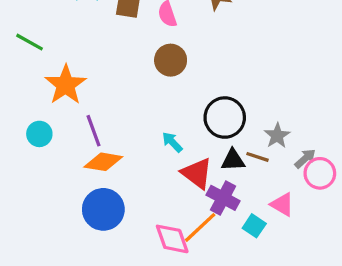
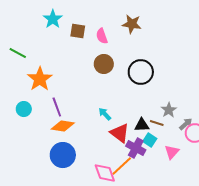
black circle: (225, 118) -> (141, 72), moved
pink triangle: (282, 204) -> (172, 152), turned 42
cyan square: (254, 226) -> (150, 140), moved

